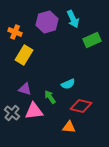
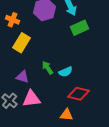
green rectangle: (92, 40) -> (80, 28), moved
green arrow: (50, 97) -> (48, 68), moved

